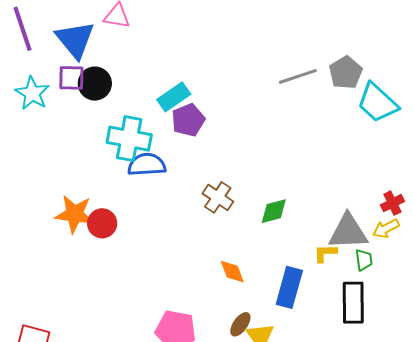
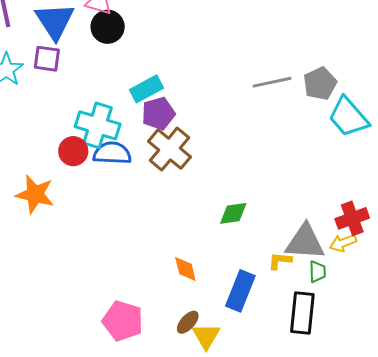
black circle: (95, 84) -> (108, 27), moved
brown cross: (218, 197) -> (169, 149), moved, size x1.4
red cross: (392, 203) -> (352, 218), size x1.4
red circle: (102, 223) -> (73, 151), moved

